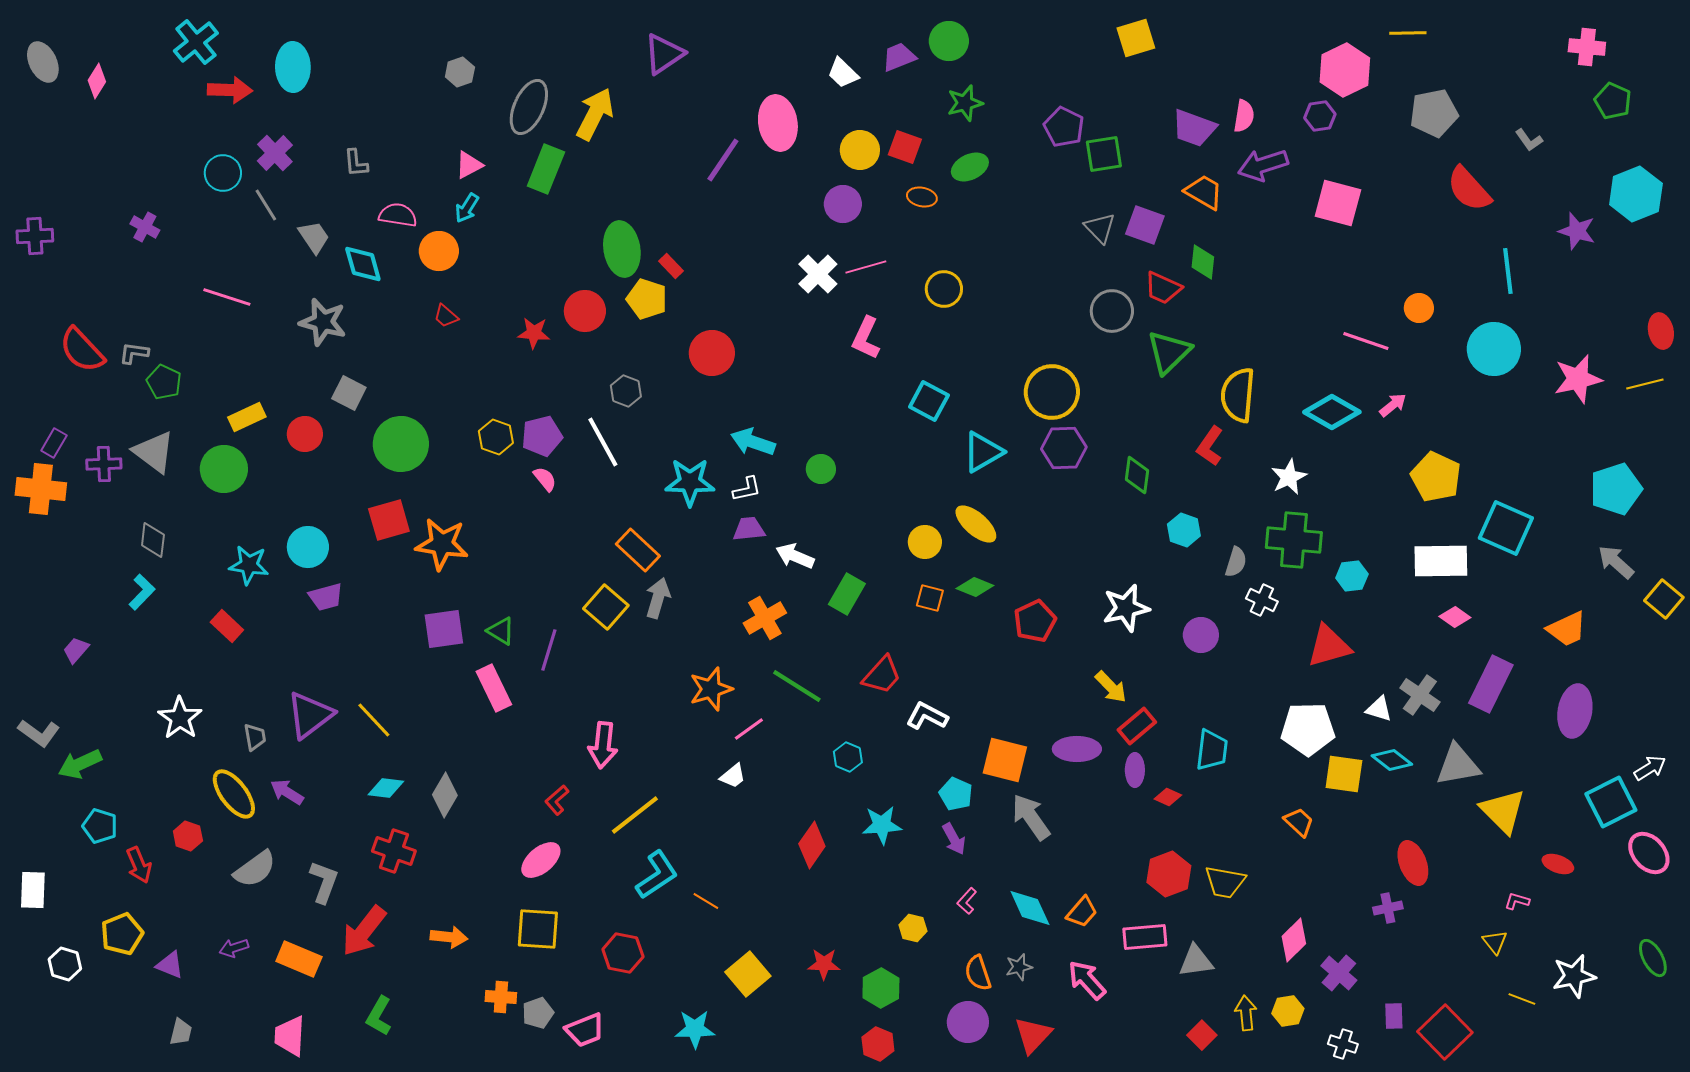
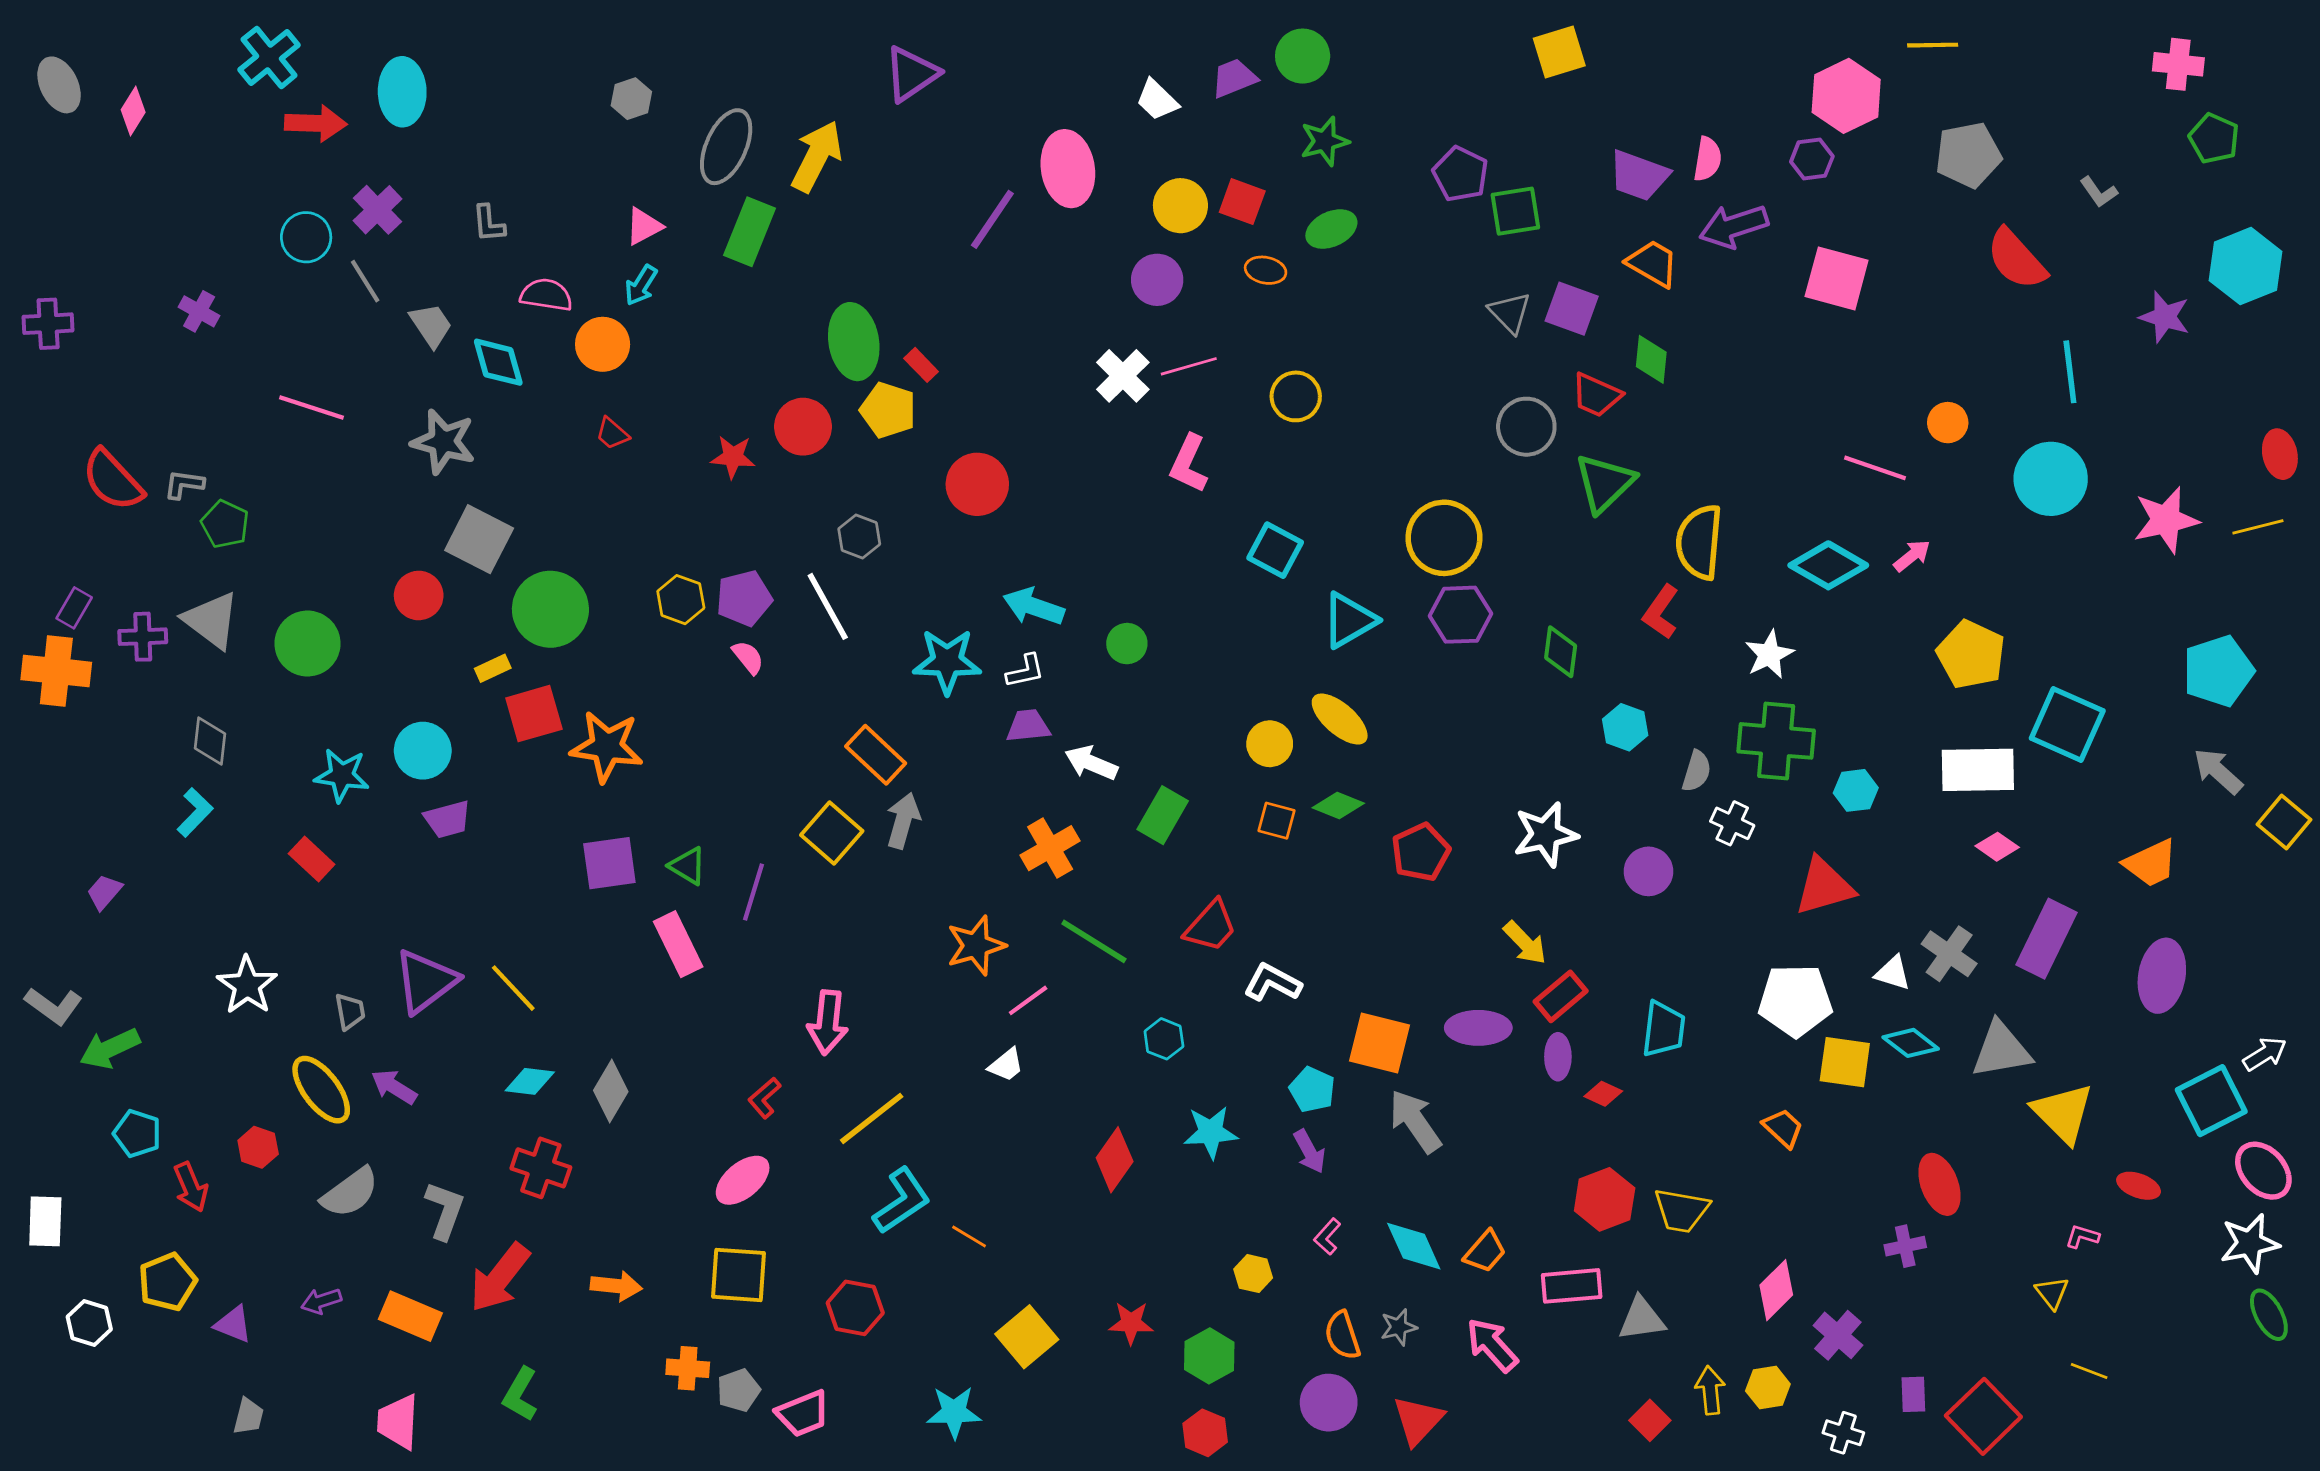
gray square: (349, 393) -> (479, 539), size x1.4
yellow rectangle: (247, 417) -> (493, 668), moved, size x0.7
white star: (1574, 976) -> (2250, 1243), moved

